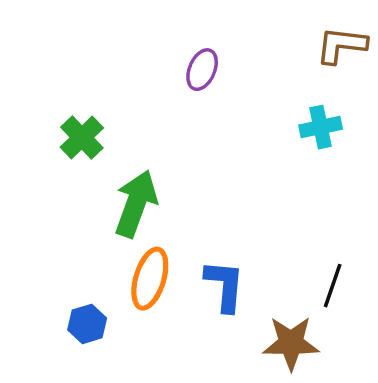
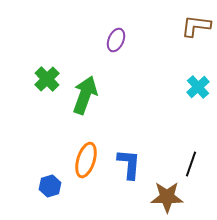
cyan cross: (321, 127) -> (198, 87), moved, turned -30
green arrow: (136, 204) -> (85, 95), moved

